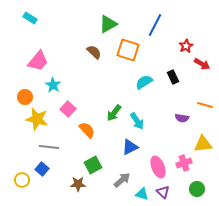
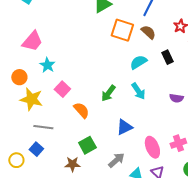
brown semicircle: (94, 52) -> (148, 32), moved
cyan arrow: (137, 121) -> (138, 91), moved

